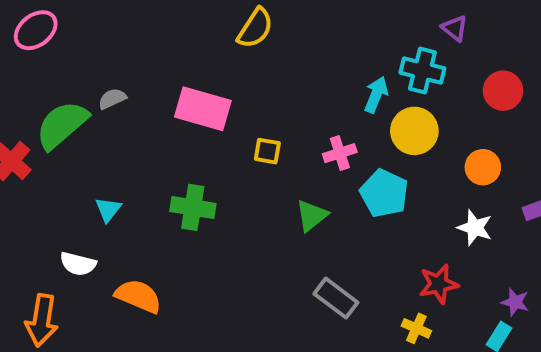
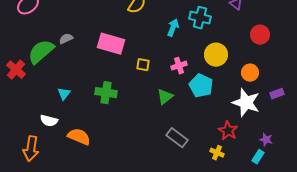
cyan cross: (422, 70) -> (200, 18), moved
cyan arrow: (376, 95) -> (173, 28), moved
white star: (475, 228) -> (246, 103), size x1.6
red star: (439, 284) -> (228, 131), turned -30

